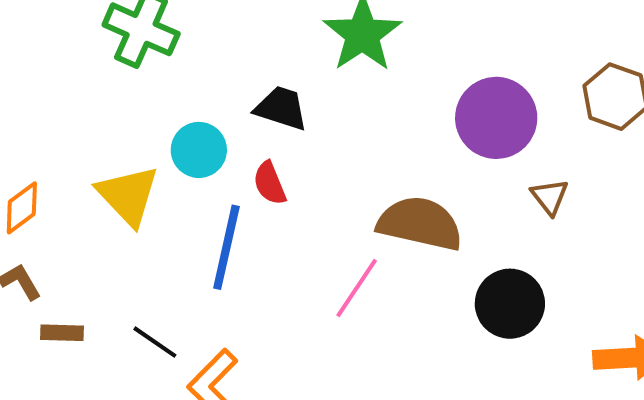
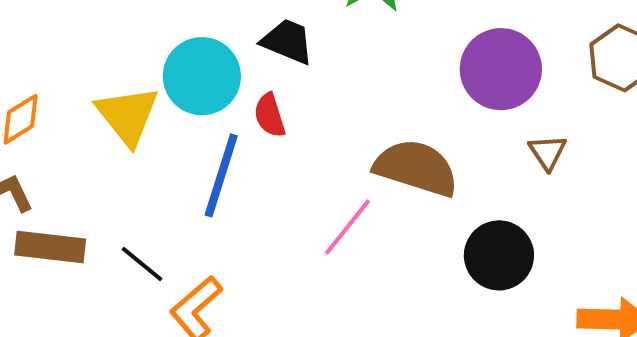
cyan circle: (199, 150) -> (202, 76), size x1.4
brown rectangle: (62, 333) -> (50, 247), size x1.6

